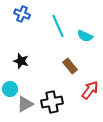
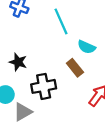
cyan semicircle: (85, 36) -> (87, 47), moved
black cross: (52, 102) -> (44, 86), moved

